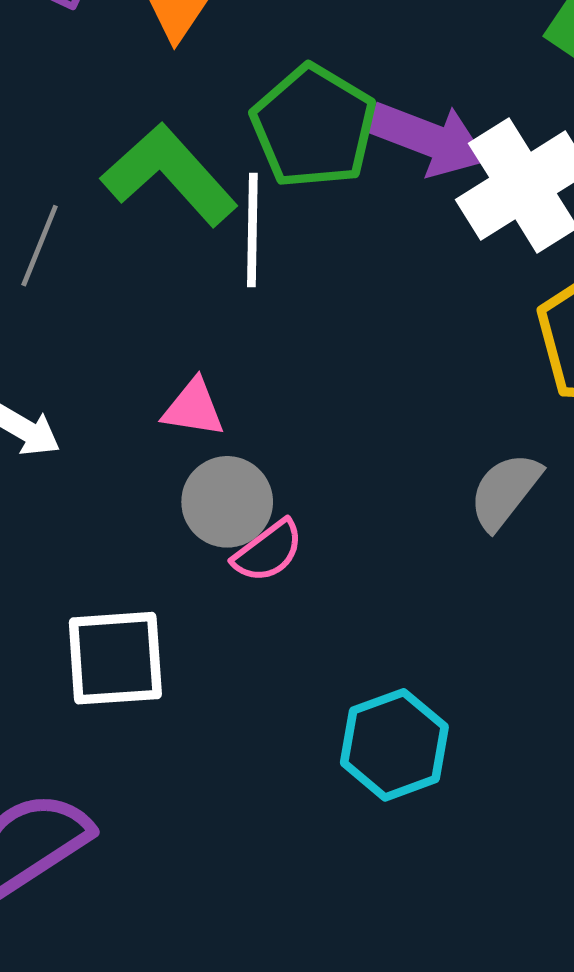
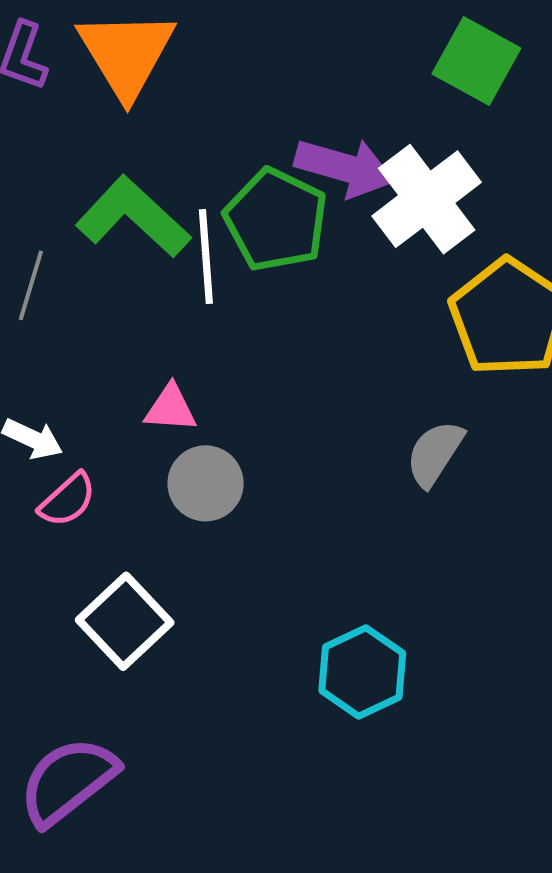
green pentagon: (314, 127) -> (276, 220), moved
pink semicircle: (268, 551) -> (67, 500), moved
white square: (115, 658) -> (125, 621), turned -34

